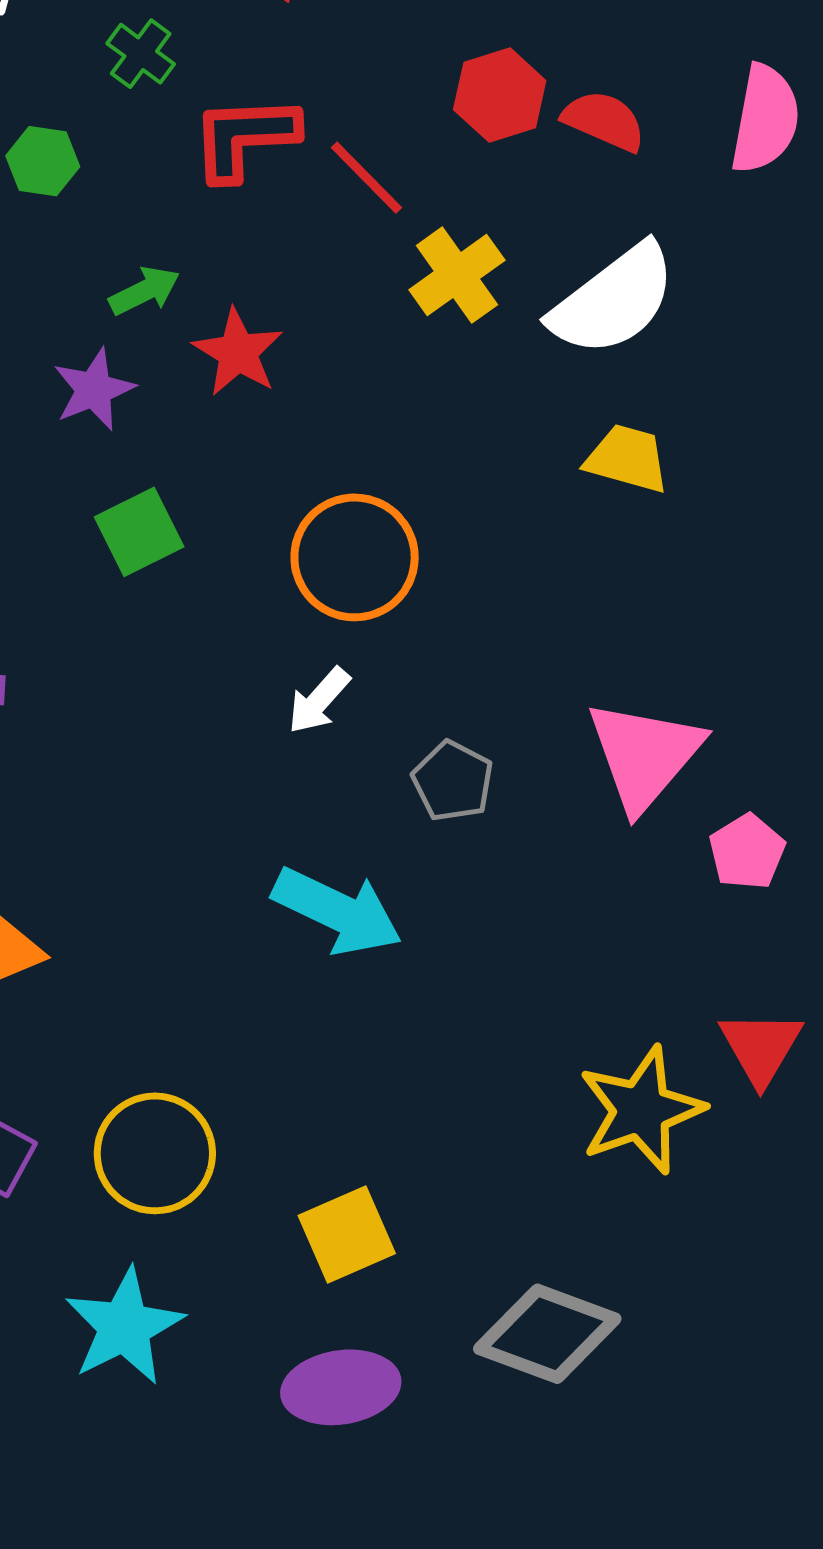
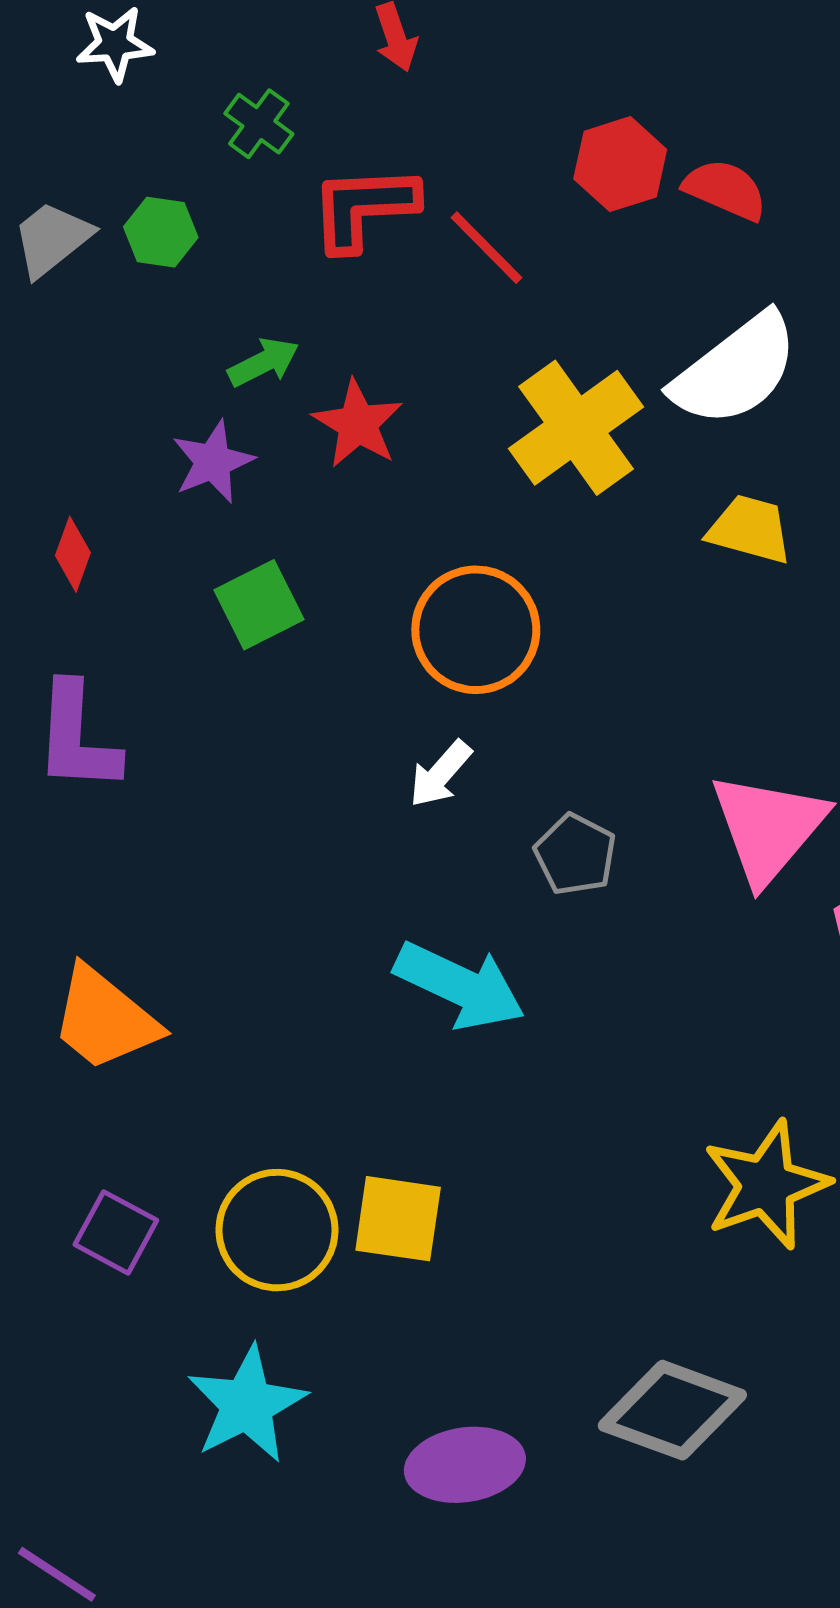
yellow cross: (457, 275) -> (576, 428), moved, size x1.4
yellow square: (347, 1234) -> (398, 1219), moved, turned 32

